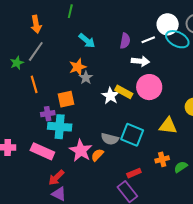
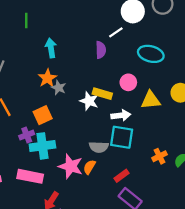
cyan ellipse: (177, 39) -> (151, 54), moved
cyan arrow: (87, 41) -> (51, 48), turned -126
purple semicircle: (125, 41) -> (101, 50), moved
white arrow: (140, 61) -> (121, 115), moved
pink circle: (149, 87) -> (128, 82), size x0.6
yellow triangle: (168, 126) -> (151, 100), moved
red rectangle: (134, 173) -> (121, 176), moved

